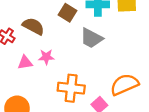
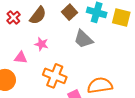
brown semicircle: (33, 26) -> (38, 15), turned 84
pink triangle: (25, 63) -> (21, 58), moved

